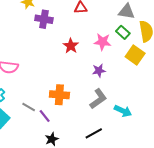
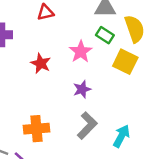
pink star: (103, 42) -> (81, 52), turned -30
cyan arrow: (123, 111) -> (121, 136), turned -78

